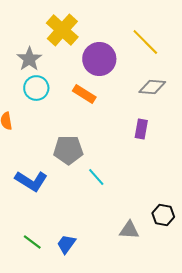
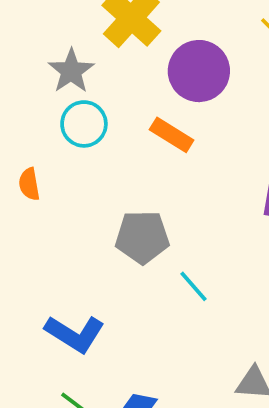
blue L-shape: (31, 181) -> (75, 334), moved

